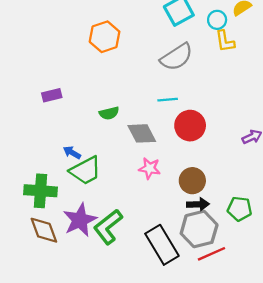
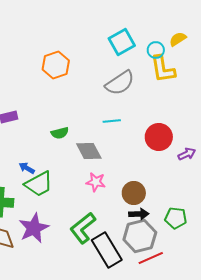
yellow L-shape: (225, 41) -> (163, 69), size x1.4
red circle: (190, 126) -> (159, 137), moved
green L-shape: (108, 227) -> (83, 228), moved

